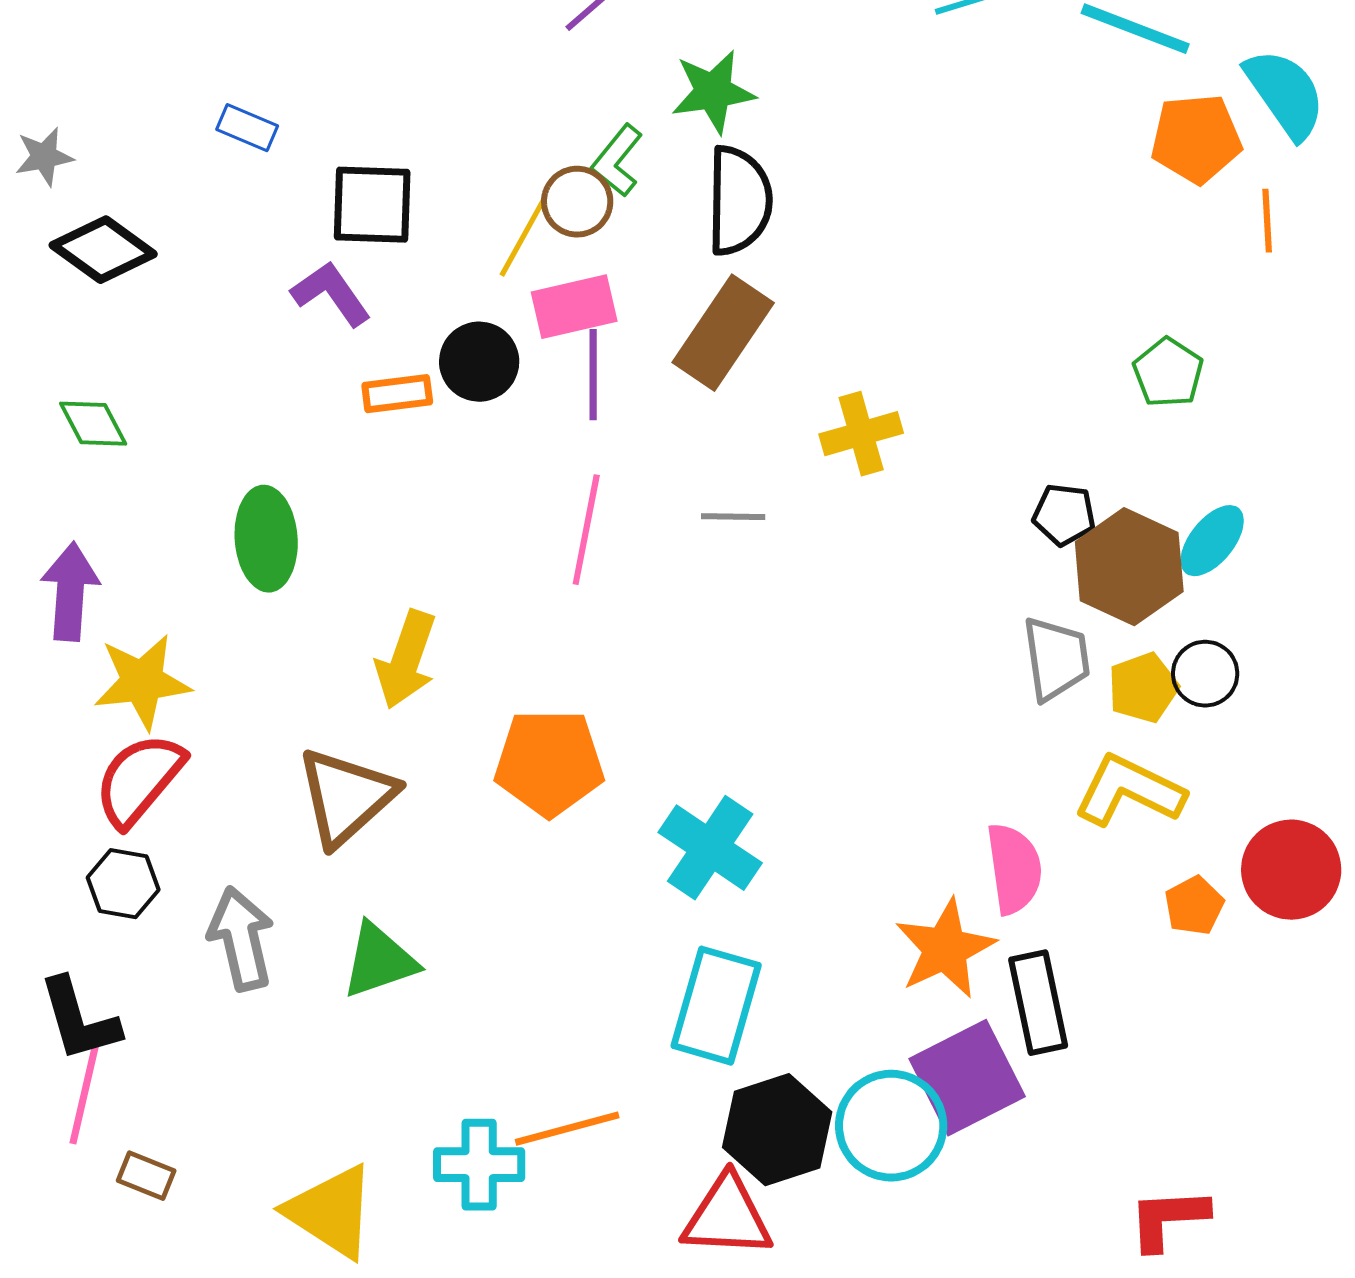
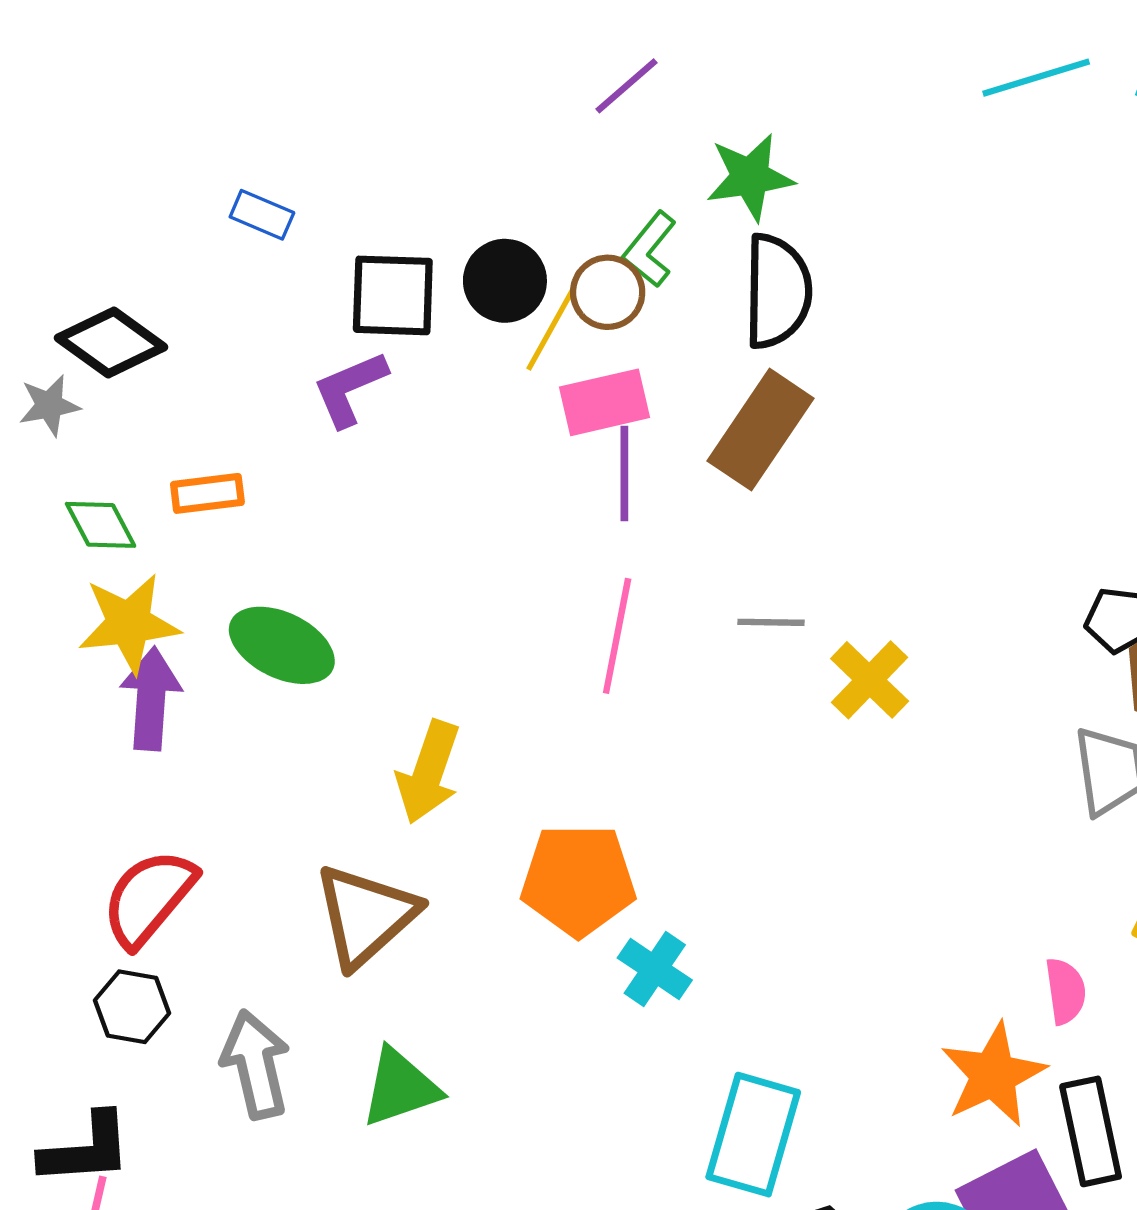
gray star: (44, 157) -> (49, 405), moved
purple L-shape: (331, 294) -> (350, 389), turned -78
black circle: (479, 362) -> (505, 281), moved
orange rectangle: (397, 394) -> (207, 493), moved
yellow cross: (861, 434) -> (870, 680), moved, turned -30
green ellipse: (266, 539) -> (282, 645), turned -60
purple arrow: (70, 592) -> (151, 699), moved
yellow star: (142, 682) -> (129, 623), moved
cyan cross: (710, 848) -> (655, 969), moved, size x0.7
pink semicircle: (1014, 869) -> (1065, 991), size x0.7
black L-shape: (79, 1020) -> (86, 1149), turned -78

